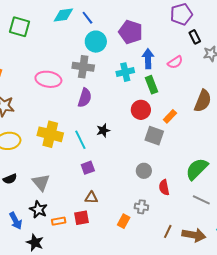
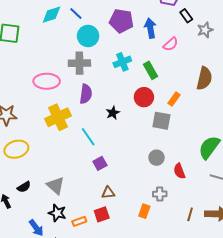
blue arrow: (148, 59) -> (150, 28), moved
black star: (103, 130) -> (113, 113), moved
yellow cross: (50, 134) -> (58, 117), moved, turned -30

